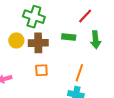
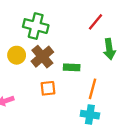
green rectangle: (69, 37) -> (72, 67), moved
brown cross: (38, 43) -> (42, 57), turned -36

